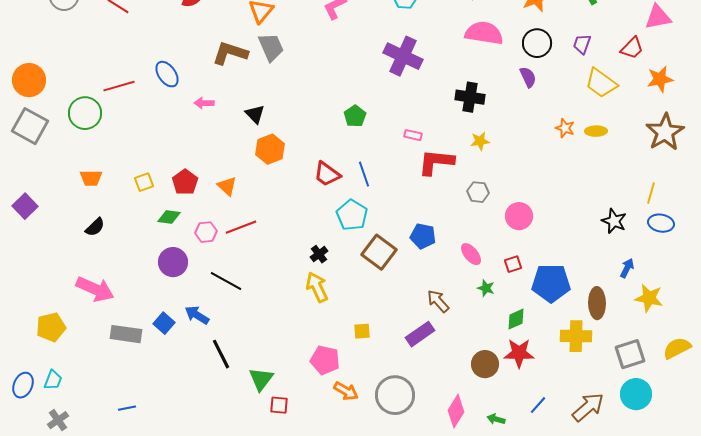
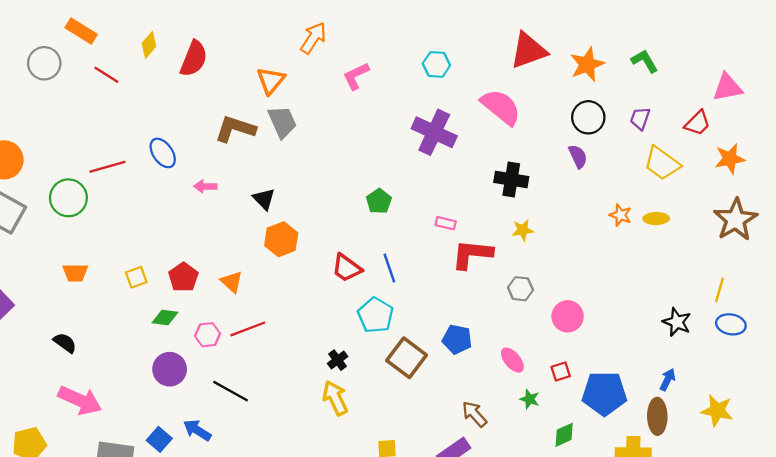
pink semicircle: (484, 33) -> (501, 107), moved, turned 30
black semicircle: (95, 227) -> (65, 343), moved, turned -100
blue arrow: (627, 268) -> (668, 380), moved

